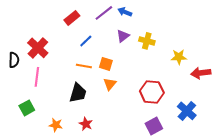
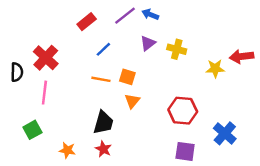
red arrow: (201, 73) -> (242, 56), moved
black trapezoid: (78, 93) -> (103, 123), moved
purple square: (154, 126) -> (185, 151), turned 36

